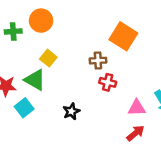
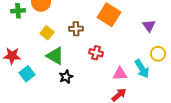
brown cross: (98, 61) -> (76, 29), moved
green triangle: (35, 80) -> (55, 56), moved

